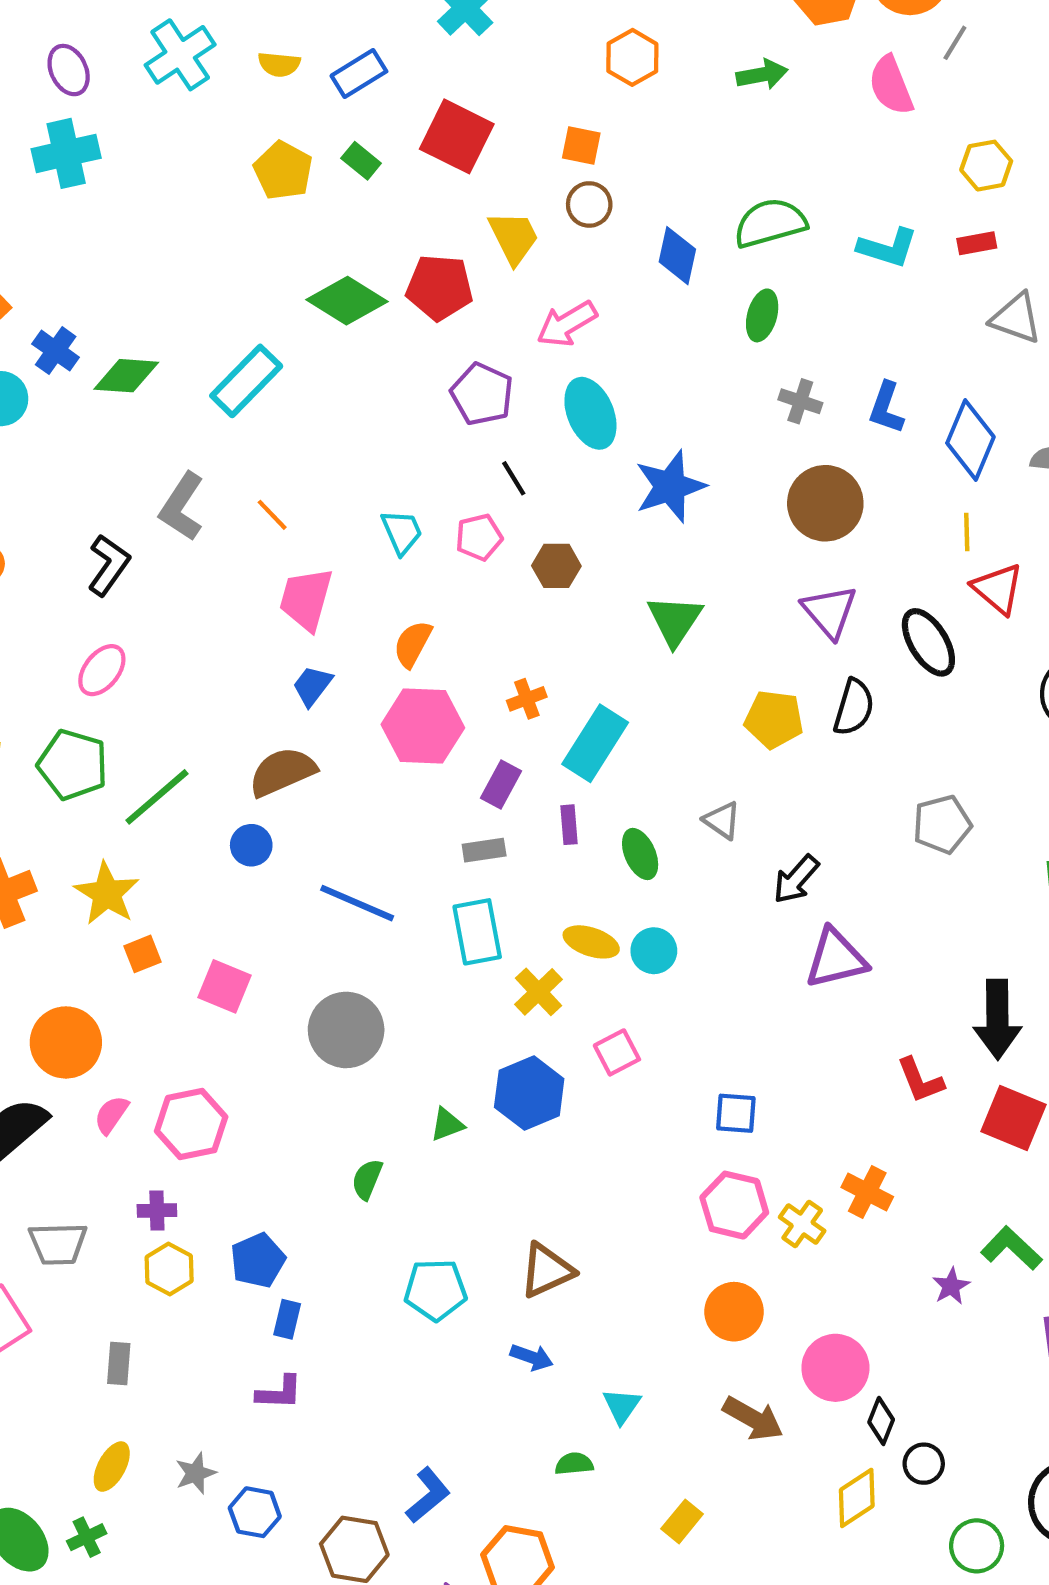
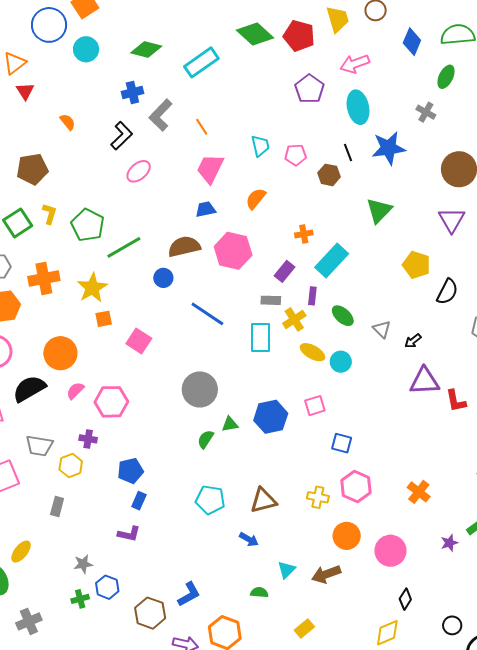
blue cross: (56, 351) -> (132, 92), moved, turned 30
gray cross: (800, 401) -> (426, 112), moved
black line: (514, 478) -> (348, 153), moved
pink ellipse: (102, 670) -> (139, 171), moved
blue trapezoid: (312, 686) -> (206, 209), turned 30
black semicircle: (854, 707) -> (447, 292), moved
pink hexagon: (423, 726) -> (233, 251), moved
gray triangle: (722, 820) -> (382, 329), moved
green ellipse: (640, 854) -> (343, 316), turned -35
black arrow: (796, 879) -> (413, 341), size x0.7
yellow cross: (538, 992) -> (294, 319), moved
gray circle: (346, 1030) -> (200, 389), moved
red L-shape: (920, 1080) -> (456, 401), moved
blue square: (736, 1113) -> (342, 443), moved
green semicircle: (367, 1179) -> (206, 439), moved
yellow cross: (802, 1224) -> (318, 497), moved, turned -35
yellow hexagon: (169, 1269) -> (71, 466), moved
pink circle: (835, 1368) -> (390, 551), moved
brown arrow: (753, 1419) -> (326, 574), moved, turned 120
black circle: (924, 1464) -> (452, 625), moved
yellow ellipse: (112, 1467) -> (21, 552), moved
green cross: (87, 1537) -> (80, 599), moved

